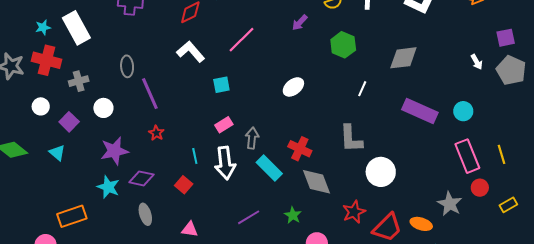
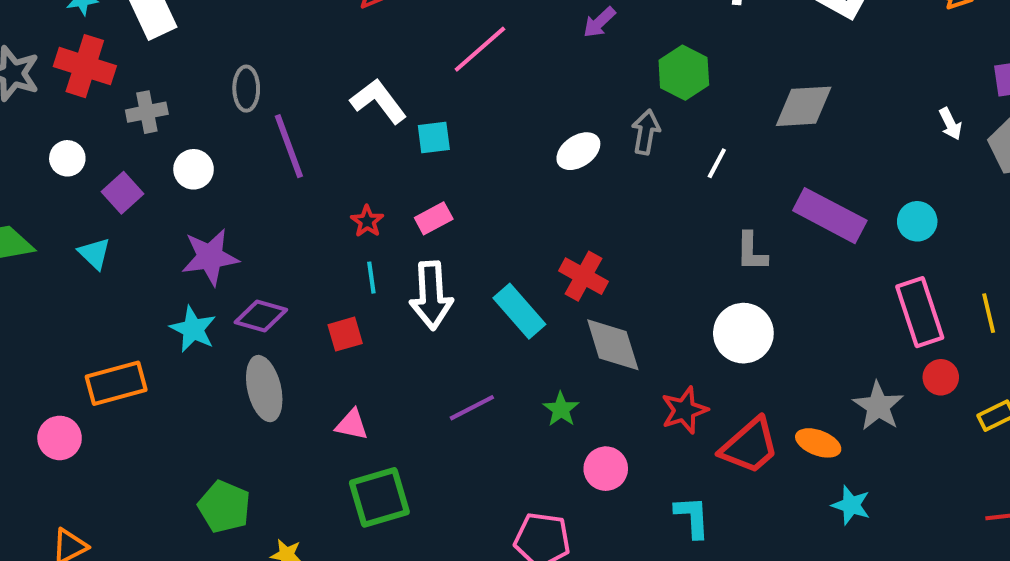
white L-shape: (191, 52) -> (379, 101), moved
red star: (156, 133) -> (367, 221), moved
gray arrow: (252, 138) -> (646, 132), moved
gray L-shape: (351, 139) -> (752, 252), moved, size x0.7
red square: (184, 185) -> (345, 334), turned 30
gray ellipse: (145, 214) -> (264, 389), size x1.4

